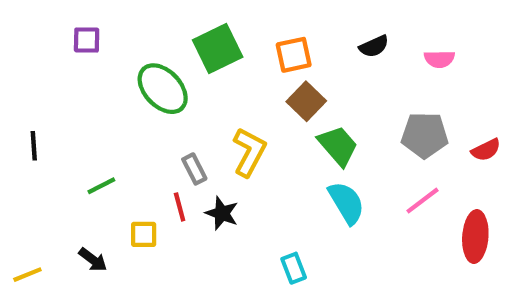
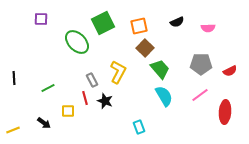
black line: (34, 146) -> (14, 78), moved

